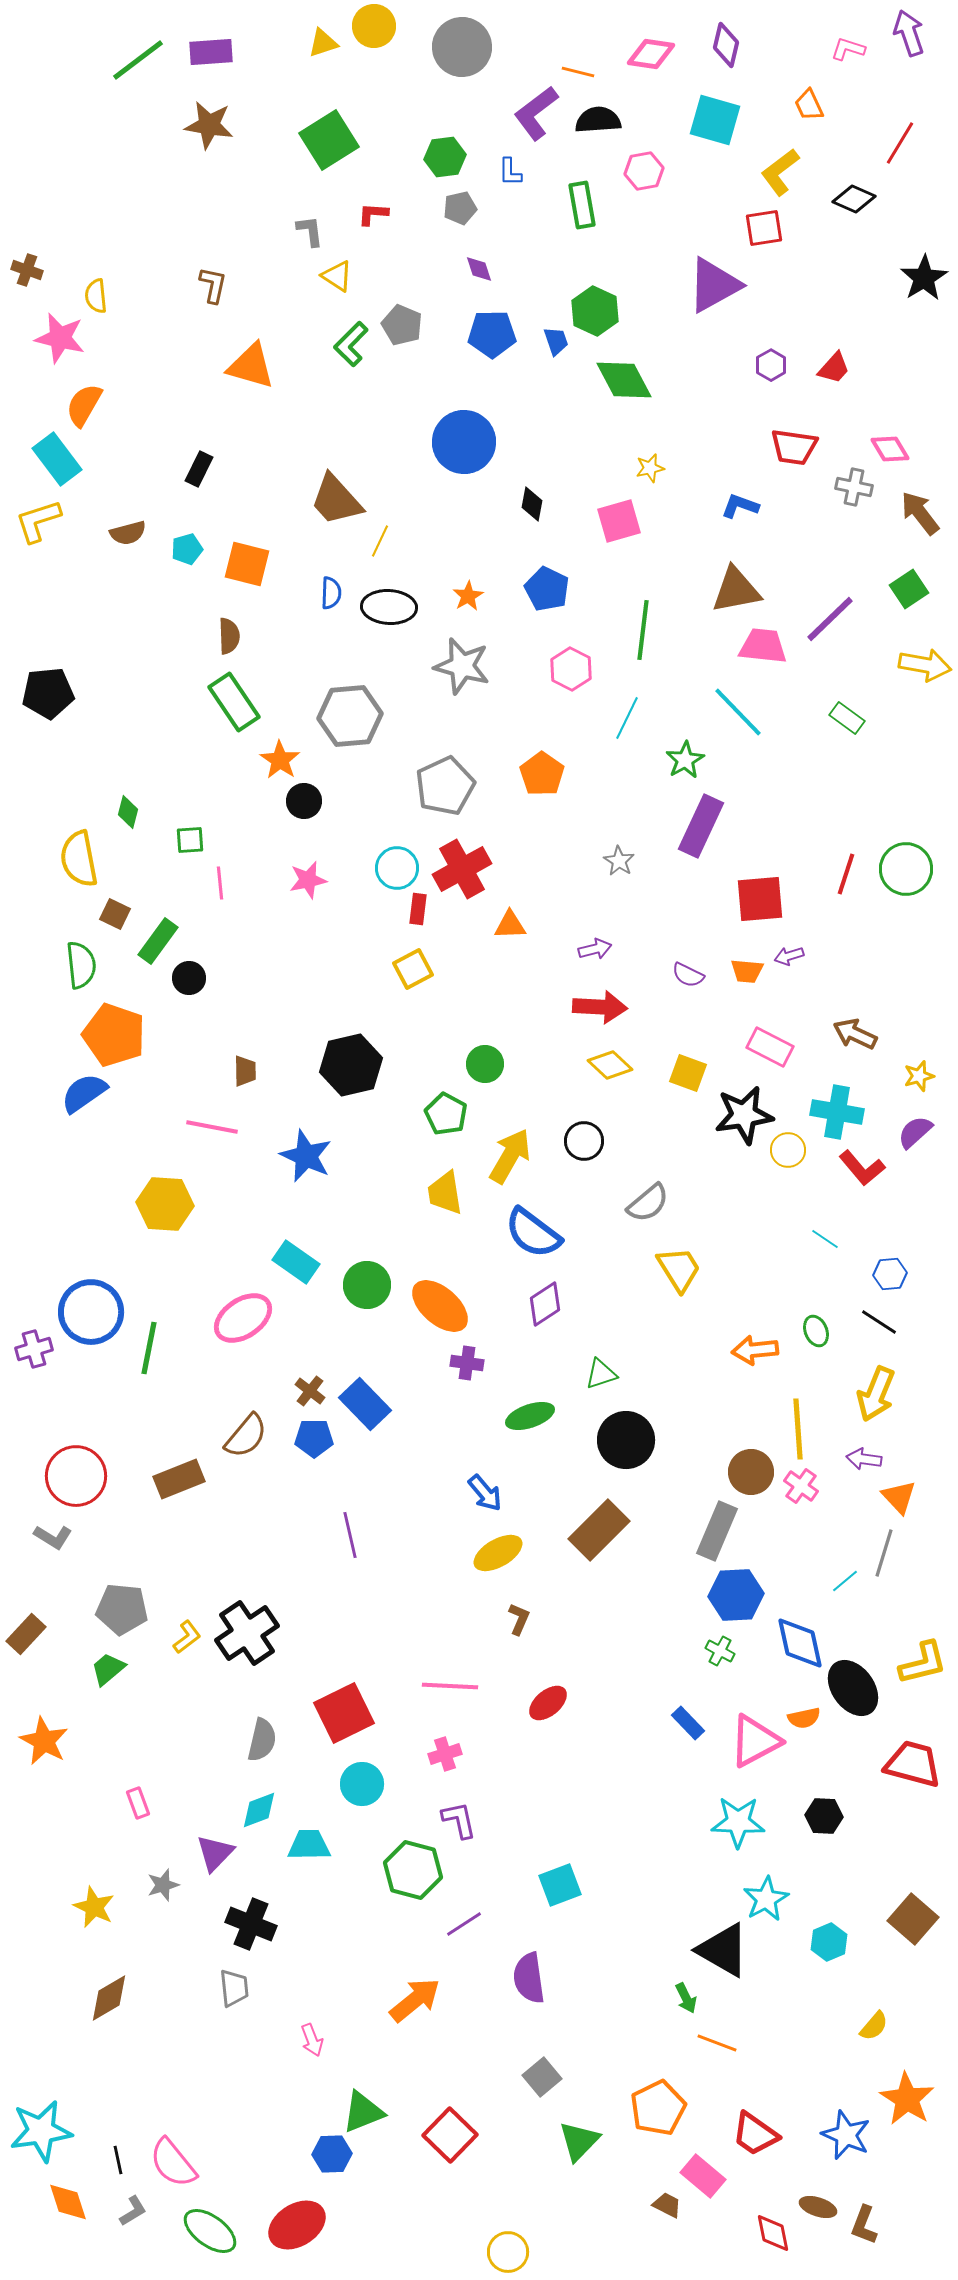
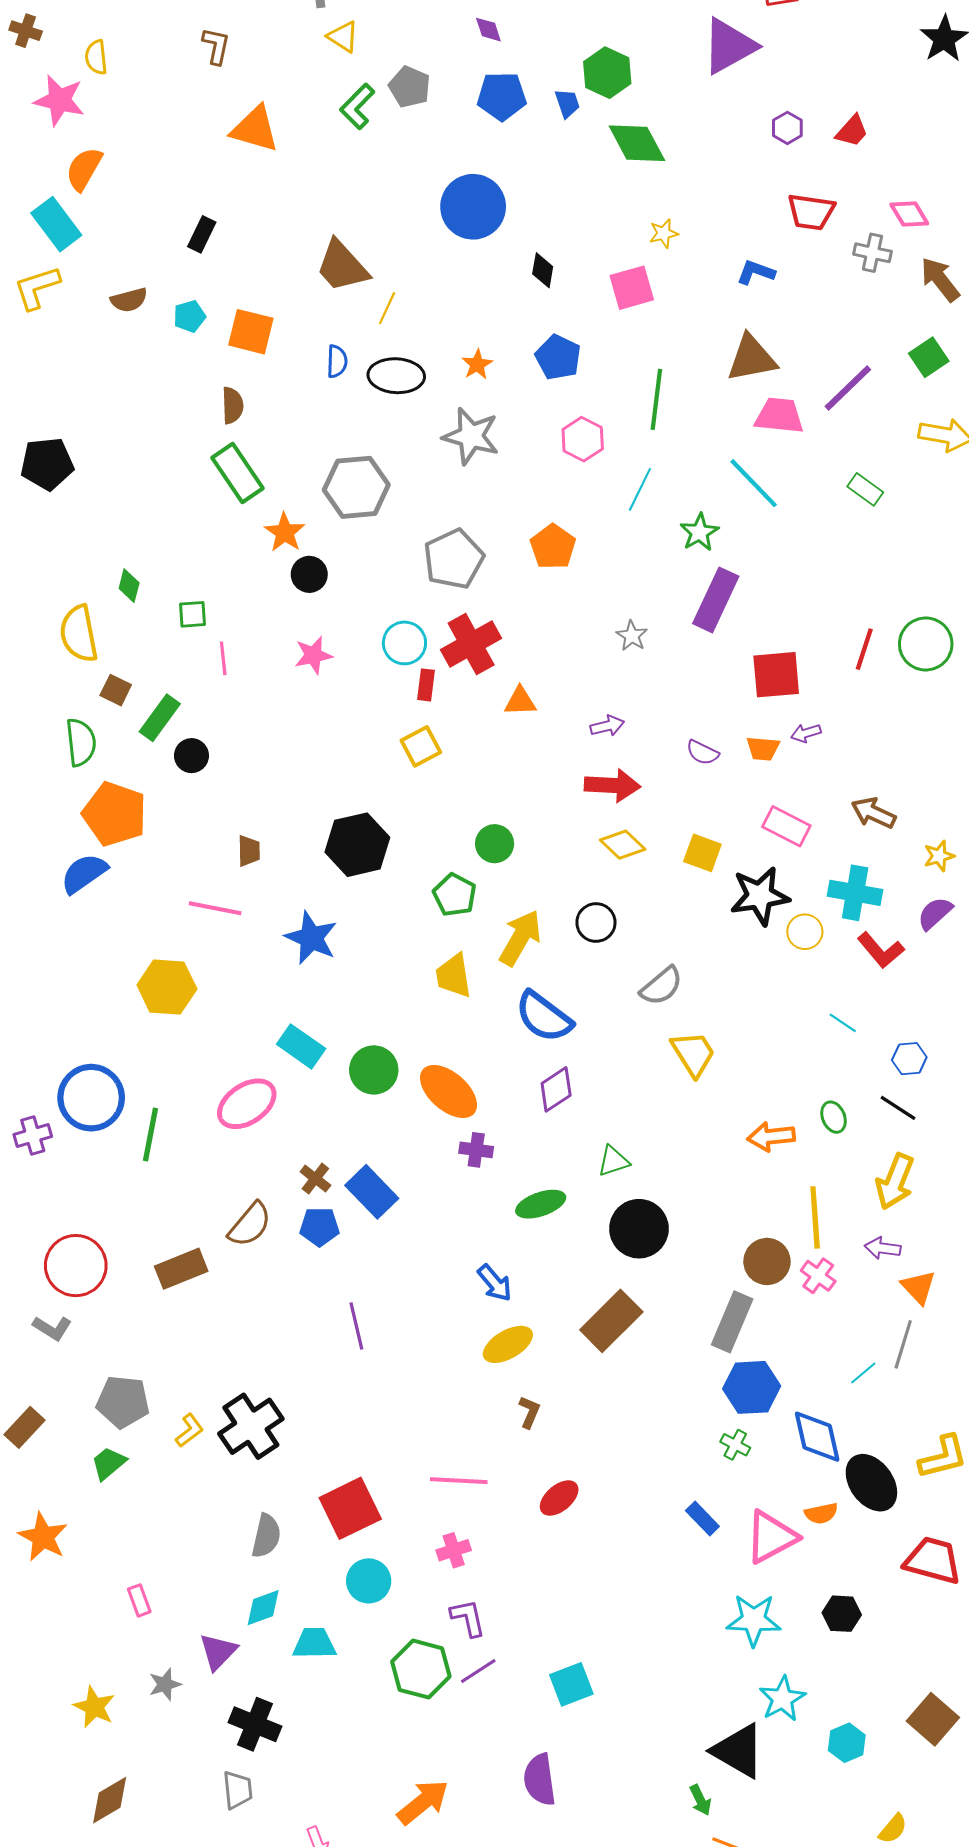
purple line: (464, 1924) -> (478, 1671), moved

